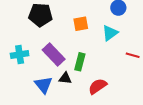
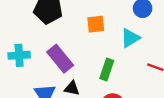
green rectangle: (80, 62) -> (107, 69), moved

